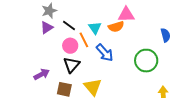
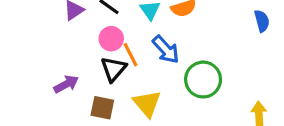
orange line: (84, 40) -> (131, 55), moved
green circle: (146, 61) -> (203, 80), moved

